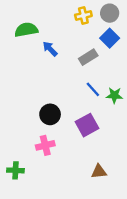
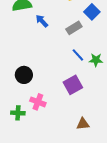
black circle: (50, 114) -> (24, 75), moved
pink cross: (45, 145) -> (38, 102), turned 35
green cross: (15, 170) -> (18, 113), moved

